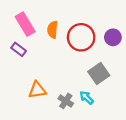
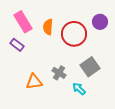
purple circle: (113, 37) -> (100, 22), moved
gray cross: (66, 101) -> (59, 73), moved

